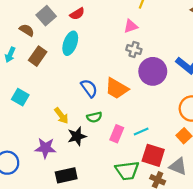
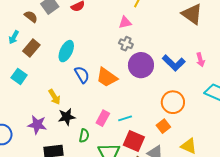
cyan ellipse: (70, 43) -> (66, 51), moved
brown rectangle: (38, 56) -> (31, 48), moved
green semicircle: (94, 117) -> (84, 136), moved, turned -72

